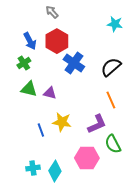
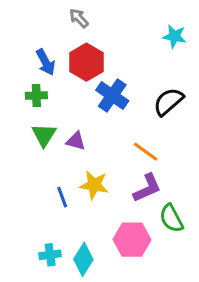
green cross: (24, 63) -> (36, 95), turned 32
green triangle: (29, 89) -> (44, 135), turned 48
orange line: (111, 100) -> (146, 152), moved, turned -30

